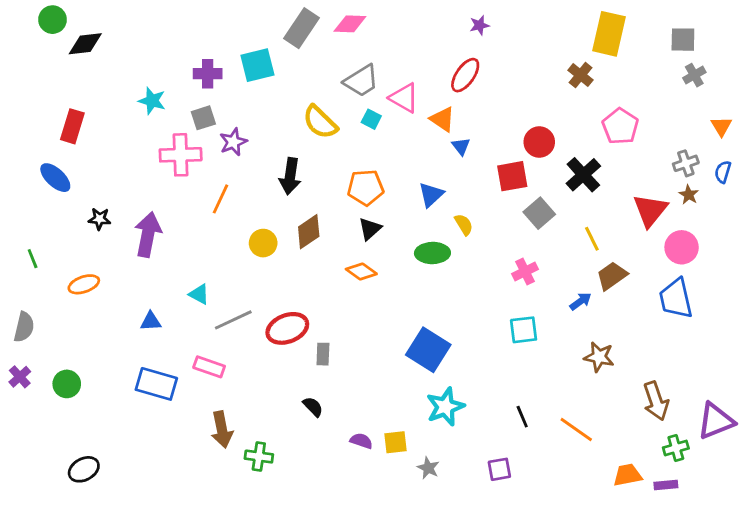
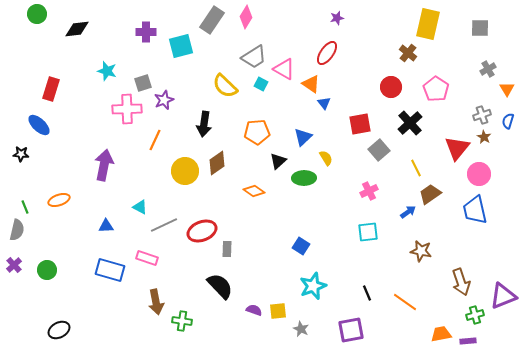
pink diamond: (350, 24) -> (246, 17), turned -60
black diamond: (85, 44) -> (77, 29), moved
purple cross: (208, 74) -> (146, 32), moved
gray cross: (694, 75) -> (488, 69), moved
red circle: (539, 142) -> (391, 87), moved
black star: (99, 219) -> (21, 154), moved
black triangle: (370, 229) -> (278, 161), moved
yellow circle: (263, 243) -> (185, 171), size x1.4
green line: (33, 259) -> (25, 207), moved
blue square: (428, 350) -> (301, 246), size x0.6
black semicircle: (313, 407) -> (220, 286), size x1.8
purple square: (499, 469) -> (351, 330), size x1.5

